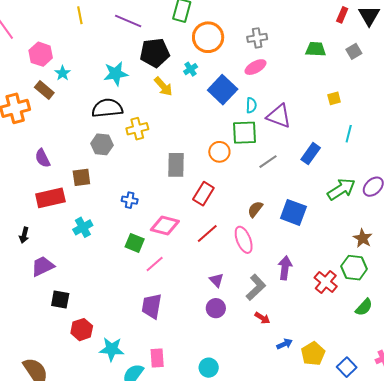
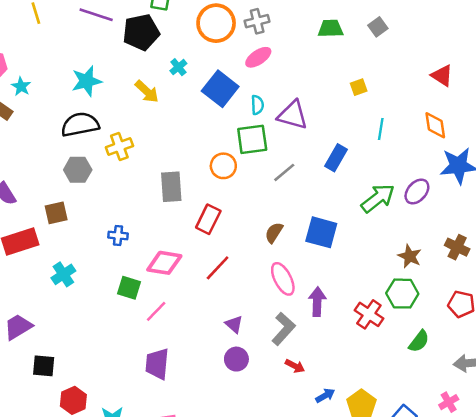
orange circle: (208, 37) -> (216, 23), moved
black pentagon: (155, 53) -> (141, 32), moved
pink ellipse: (244, 240) -> (283, 279), moved

